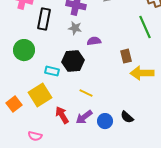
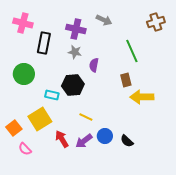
green line: (145, 27) -> (132, 51), moved
purple semicircle: (94, 41) -> (94, 65), turned -72
blue circle: (105, 121) -> (105, 136), moved
pink semicircle: (35, 136) -> (25, 149), moved, turned 32

